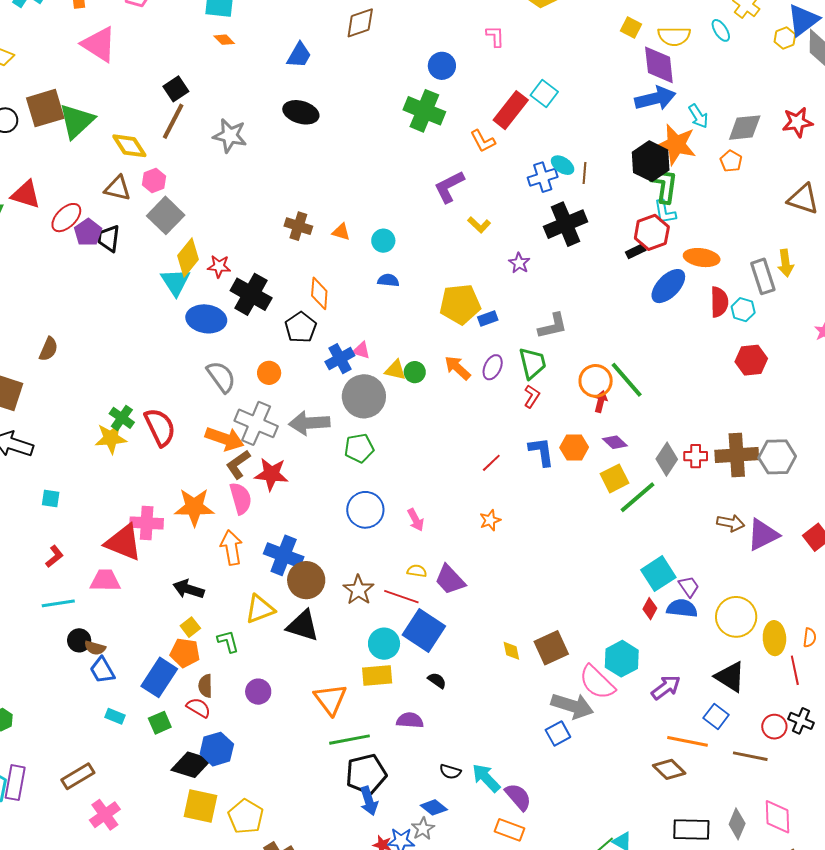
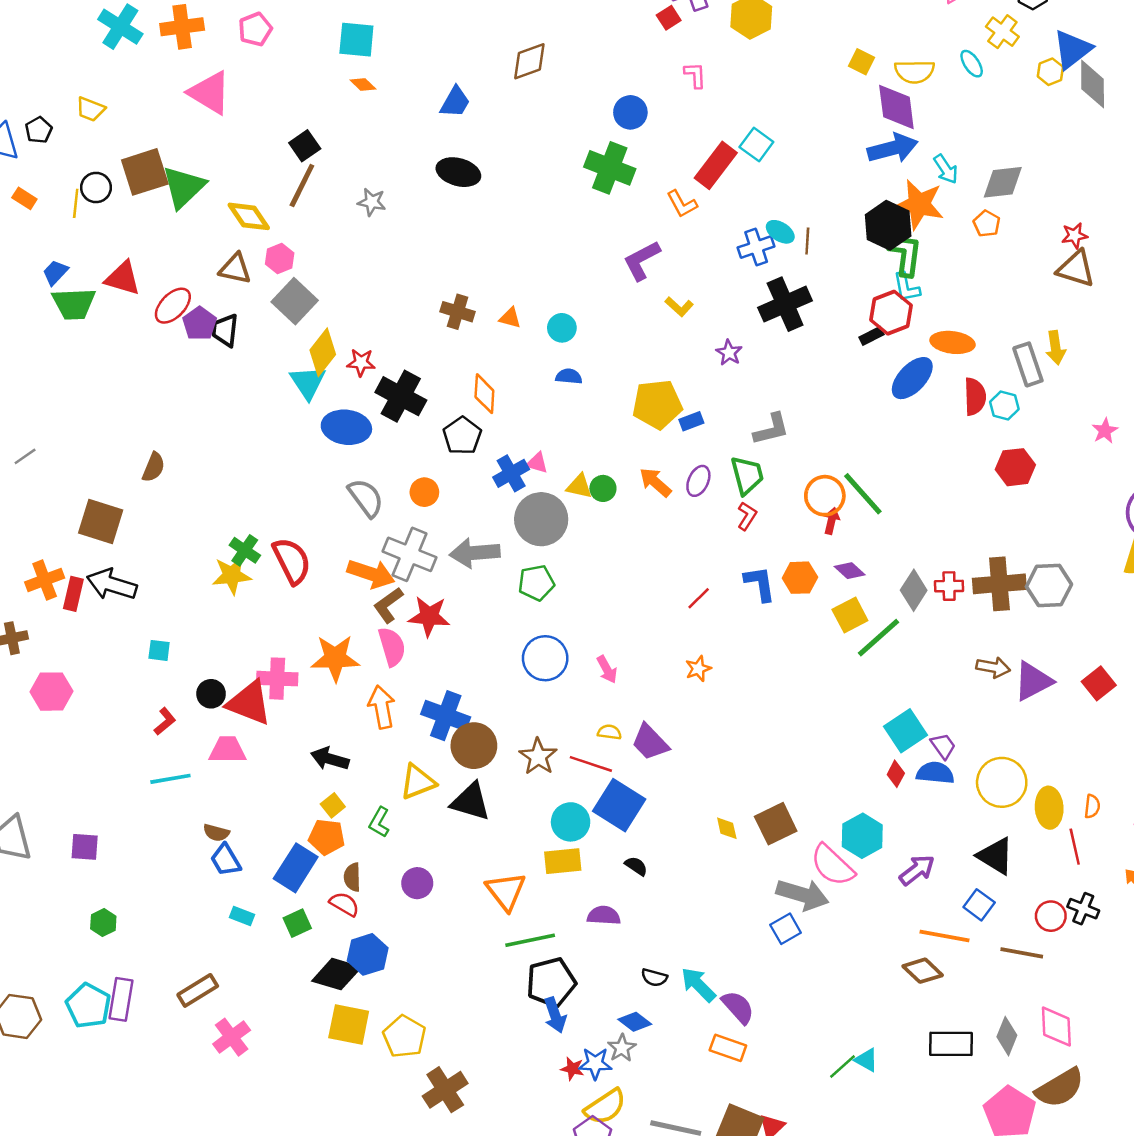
red star: (797, 122) -> (1075, 236), moved, size x0.7
gray star: (230, 136) -> (372, 202), size x0.7
black circle: (79, 640) -> (211, 694), moved
green L-shape: (228, 641) -> (379, 822), turned -135

